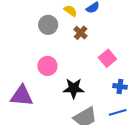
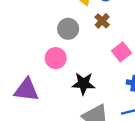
gray circle: (48, 25) -> (68, 29), moved
brown cross: (81, 33) -> (102, 21), moved

